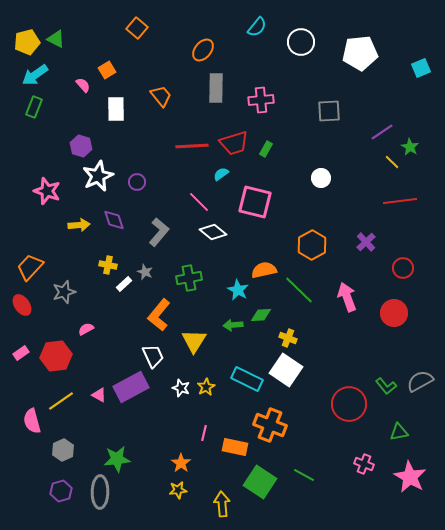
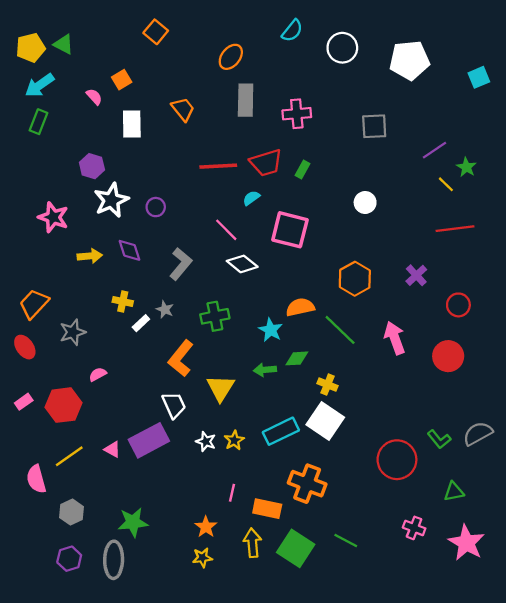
cyan rectangle: (247, 379) -> (281, 431), turned -52
yellow arrow: (222, 504) -> (252, 543), moved

